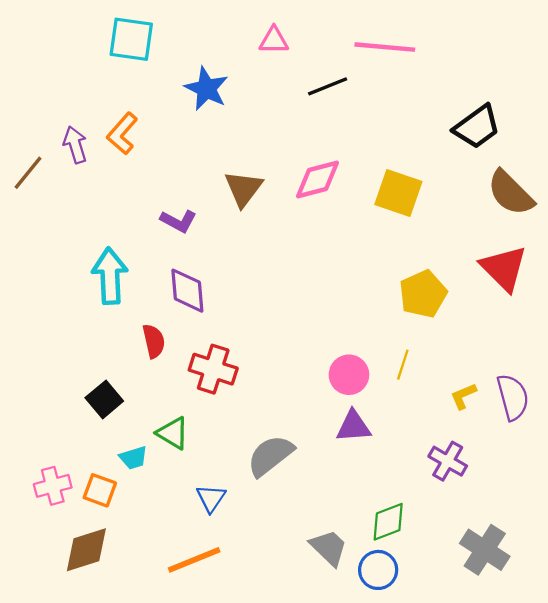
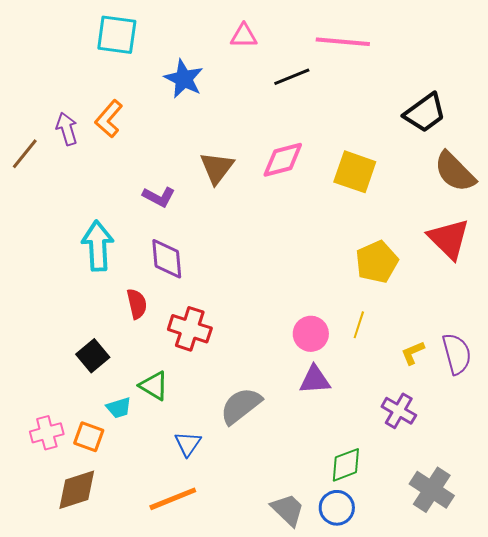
gray trapezoid: (329, 548) -> (288, 510), moved

